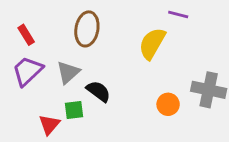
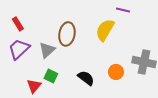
brown ellipse: (87, 29) -> (67, 34), moved
black semicircle: (99, 91) -> (86, 78), moved
green square: (74, 110) -> (51, 76), turned 32

